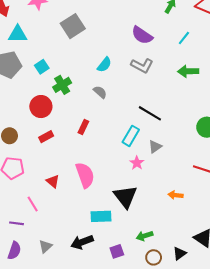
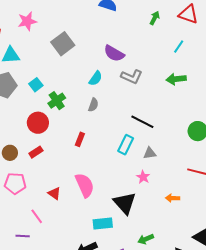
purple semicircle: (142, 35) -> (114, 53), moved
cyan line: (184, 38) -> (179, 47), moved
gray semicircle: (100, 92) -> (93, 105), turned 72
red rectangle: (46, 137) -> (36, 152), moved
gray triangle: (155, 147) -> (150, 153), turned 32
pink star: (137, 163) -> (143, 177), moved

